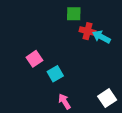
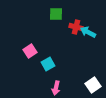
green square: (74, 14) -> (56, 14), moved
pink arrow: (64, 102) -> (56, 88), turned -136

